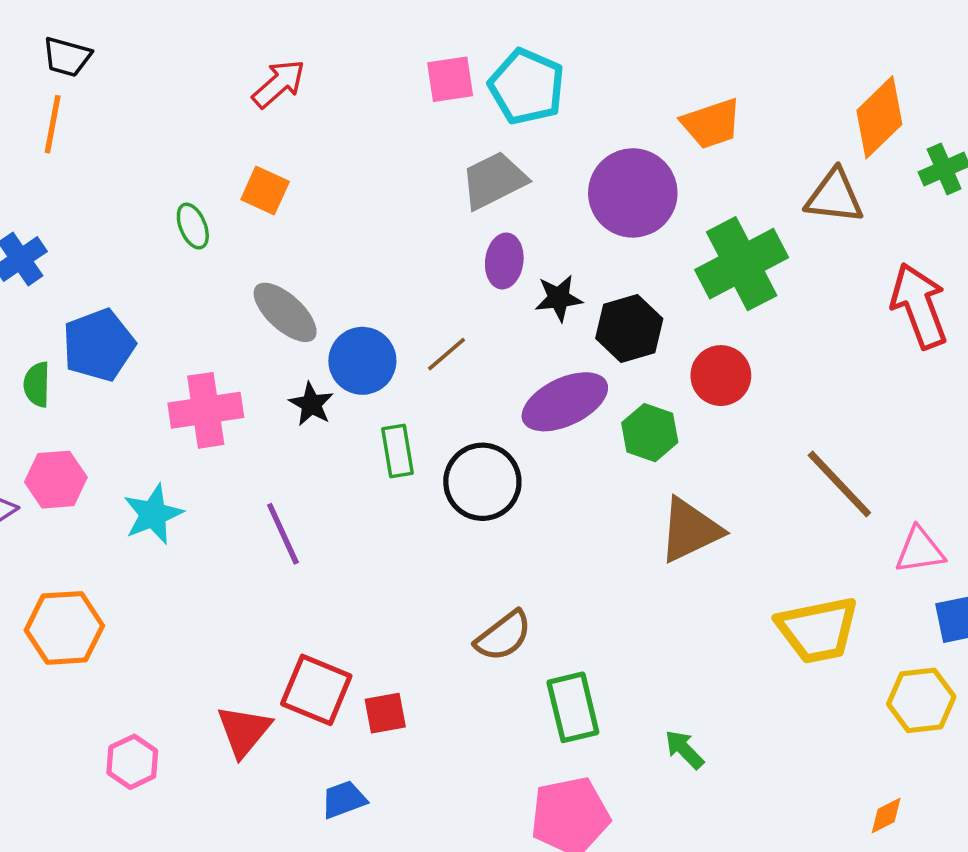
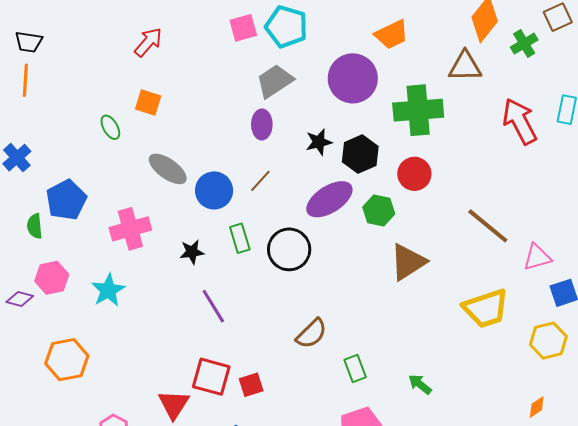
purple ellipse: (504, 261) -> (262, 124), moved
green cross: (742, 264) -> (418, 110), turned 30
black star: (311, 404) -> (192, 252), moved, turned -30
purple line: (283, 534) -> (213, 306), moved
green rectangle: (573, 707) -> (355, 369), size x0.7

